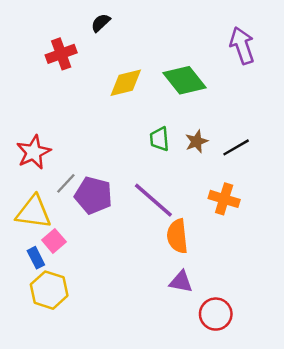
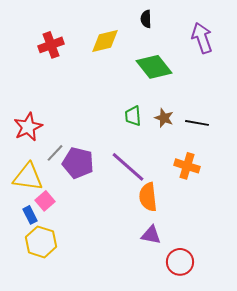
black semicircle: (101, 23) -> (146, 19), moved, turned -48
yellow diamond: (126, 83) -> (105, 41), moved
brown star: (197, 141) -> (164, 118), turned -30
black line: (236, 147) -> (197, 123), turned 40

